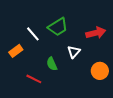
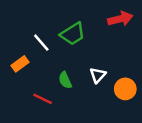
red arrow: (96, 33) -> (120, 19), moved
white triangle: (74, 52) -> (98, 75), moved

